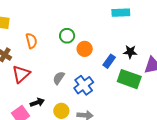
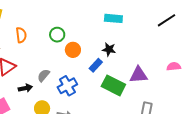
black star: (130, 52) -> (109, 49), moved
black arrow: (37, 102) -> (25, 88), moved

